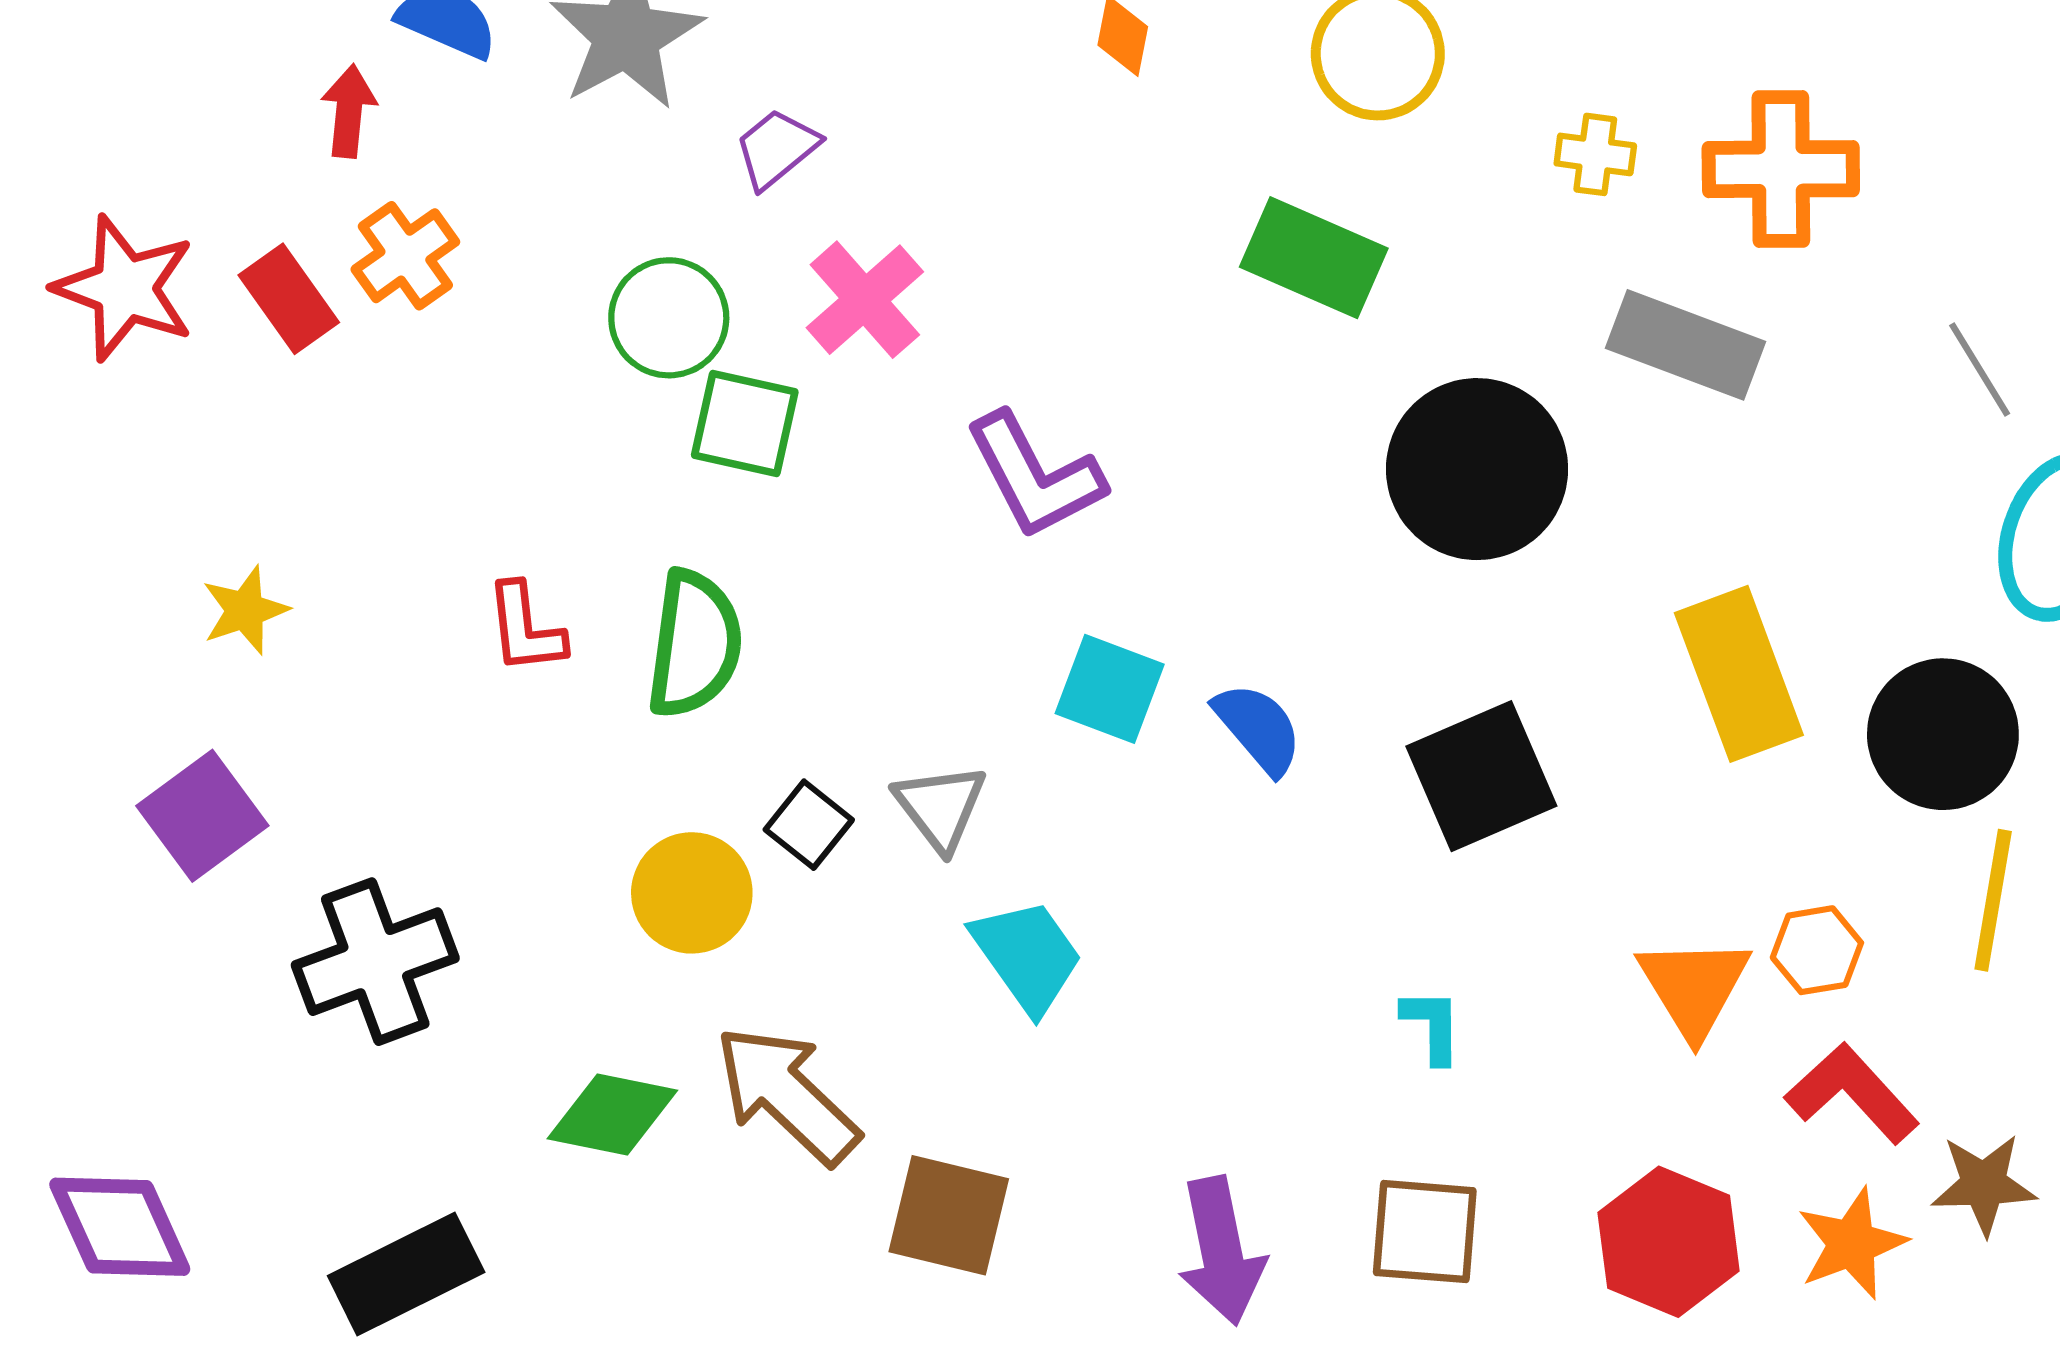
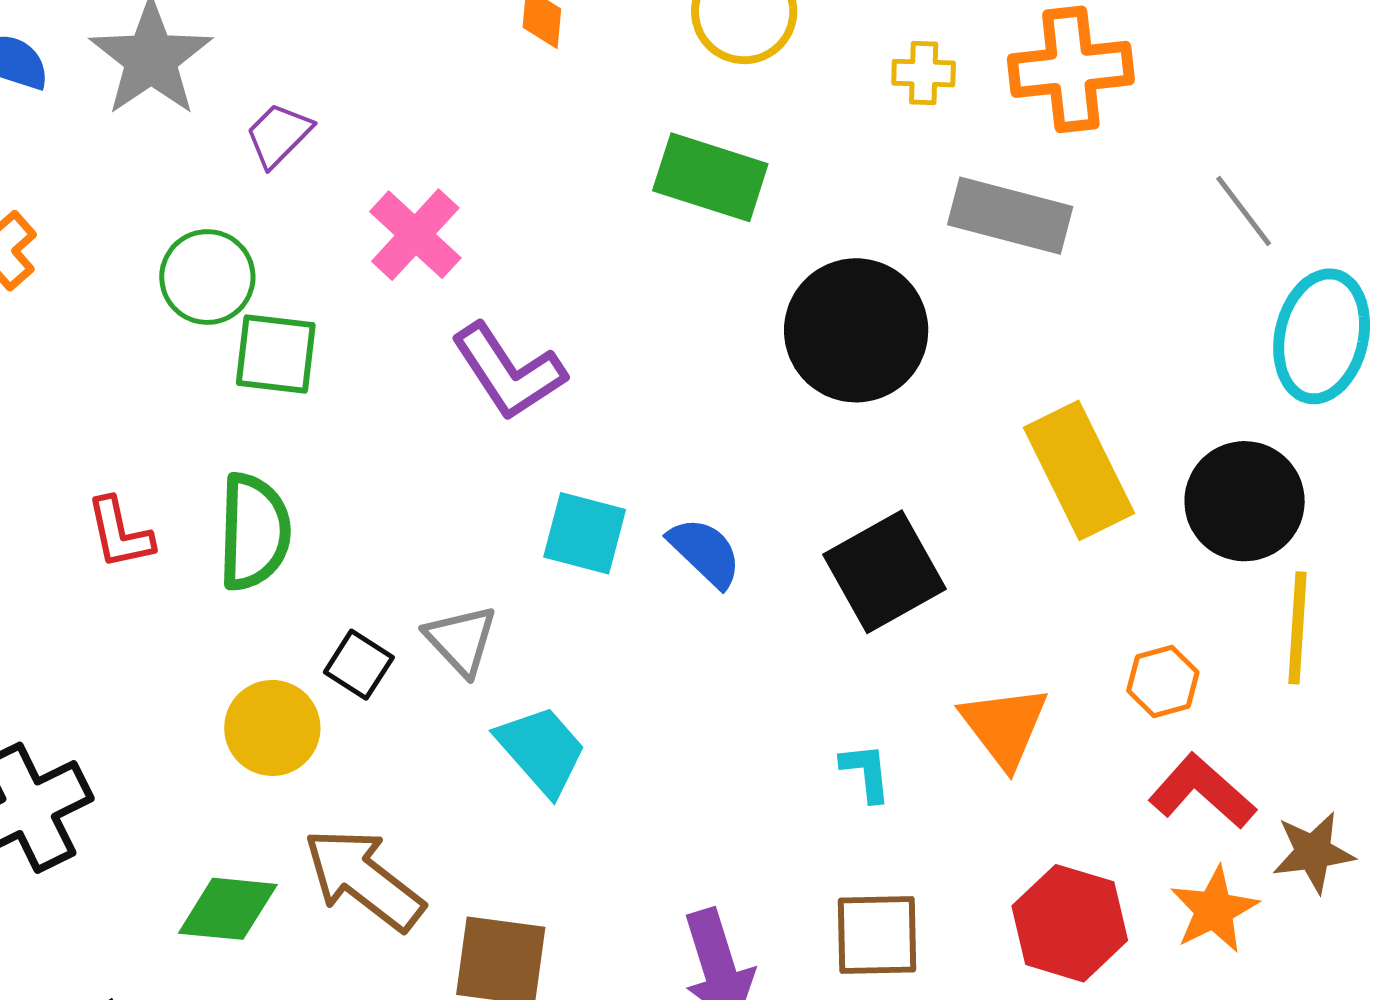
pink cross: (865, 300) -> (415, 235), moved
orange triangle: (1694, 987) -> (1004, 726), moved

